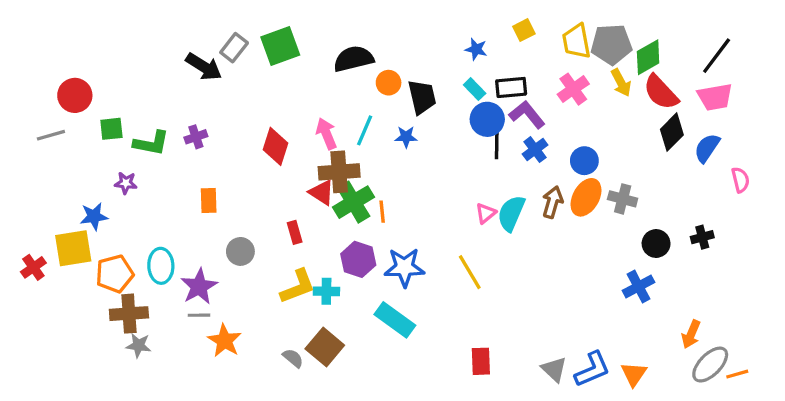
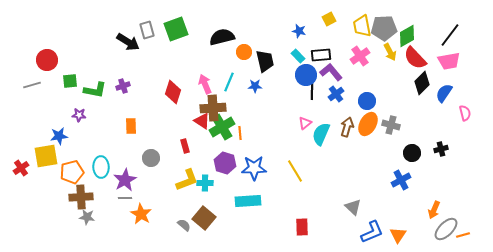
gray rectangle: (234, 48) -> (147, 30), turned -54
pink triangle: (486, 213) -> (305, 123), moved
cyan rectangle: (395, 320) -> (248, 201), turned -40
gray triangle: (554, 369) -> (353, 207), moved

